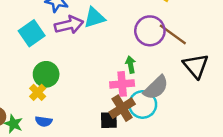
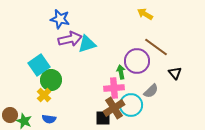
cyan triangle: (94, 18) -> (87, 44), moved
purple circle: (150, 31) -> (137, 61), moved
cyan square: (32, 33) -> (39, 65), moved
black triangle: (196, 66) -> (175, 73), size x0.6
gray semicircle: (156, 88) -> (151, 91), moved, size x0.7

